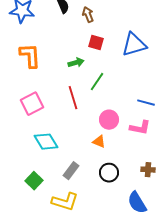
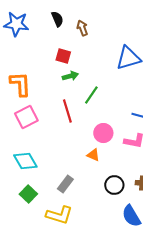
red square: (96, 43) -> (63, 56), moved
orange L-shape: (30, 56) -> (20, 84), moved
cyan diamond: (46, 142) -> (25, 161), moved
black circle: (109, 173) -> (114, 185), moved

